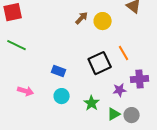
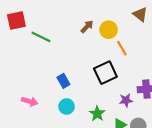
green line: (17, 45) -> (41, 37), moved
orange line: (124, 53) -> (122, 48), moved
blue rectangle: (59, 71) -> (63, 81), turned 40

